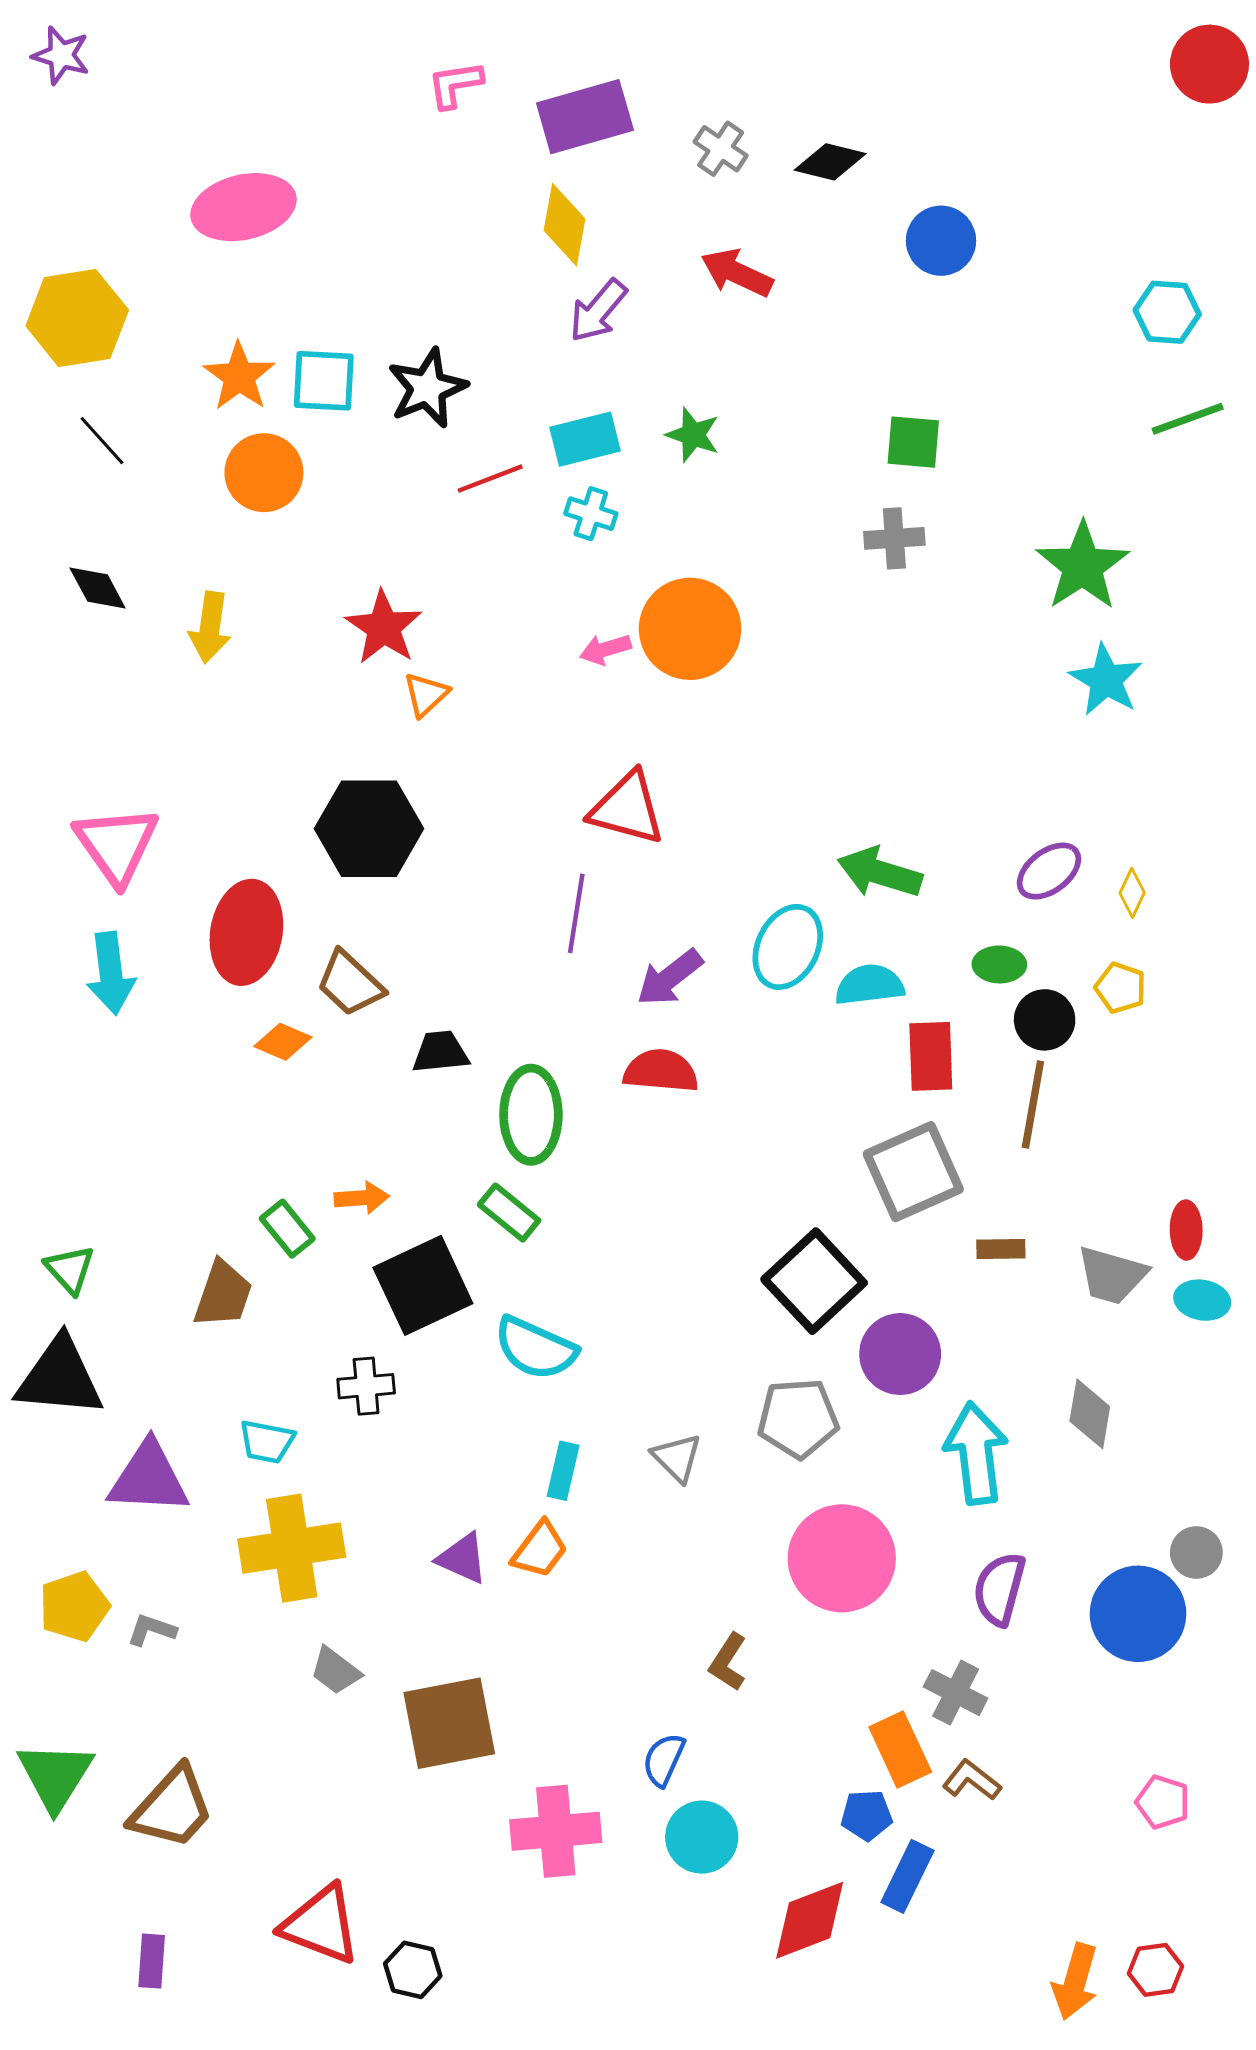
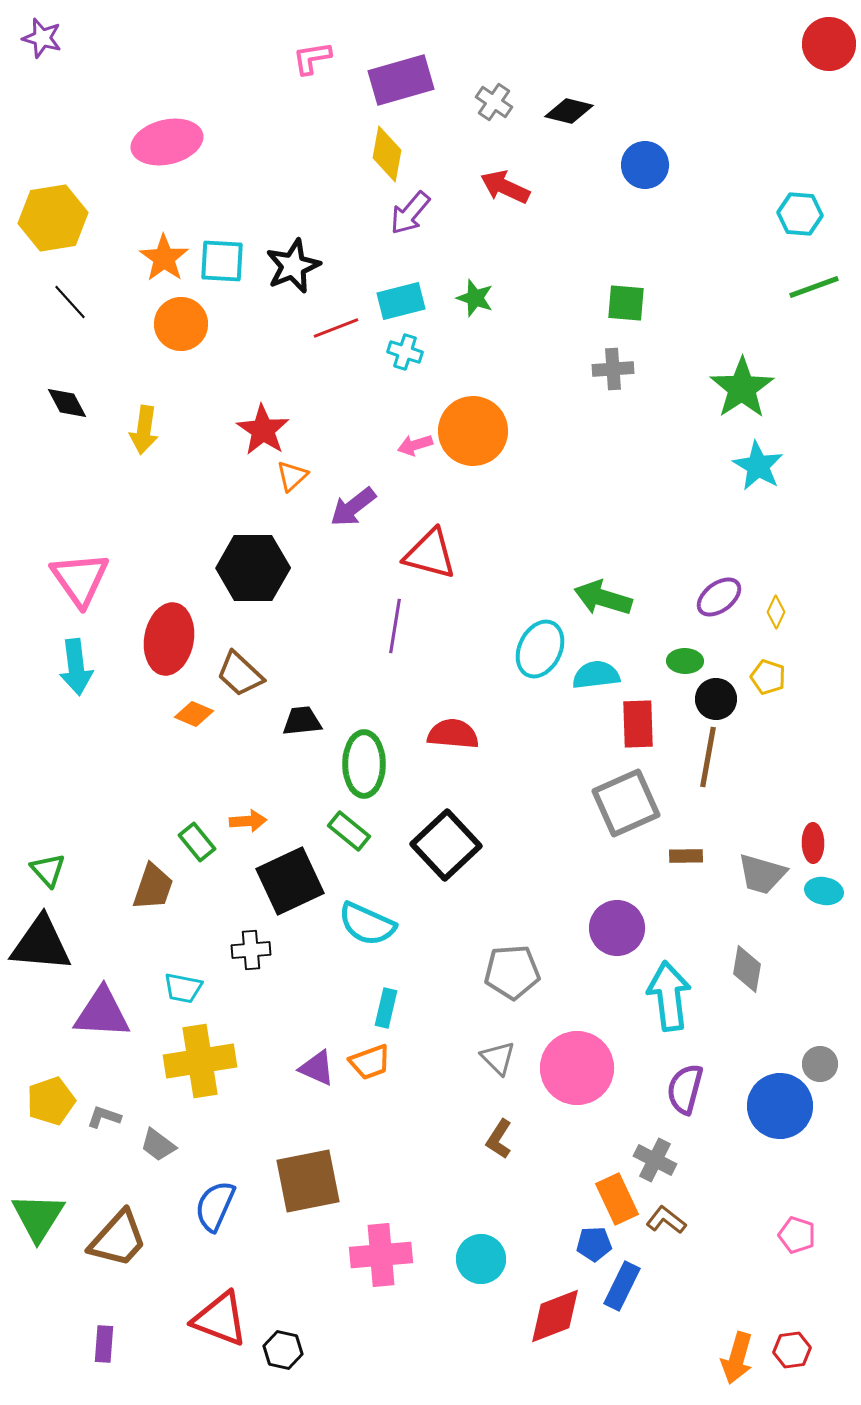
purple arrow: (670, 978) -> (353, 507), moved
black square: (814, 1281) -> (446, 845), moved
gray pentagon: (798, 1418) -> (512, 972), moved
gray triangle: (677, 1458) -> (498, 1058), moved
orange trapezoid: (540, 1550) -> (370, 1062), turned 33
gray trapezoid: (335, 1671) -> (158, 1145), moved
blue semicircle: (664, 1760) -> (215, 1206), moved, size x1.4

